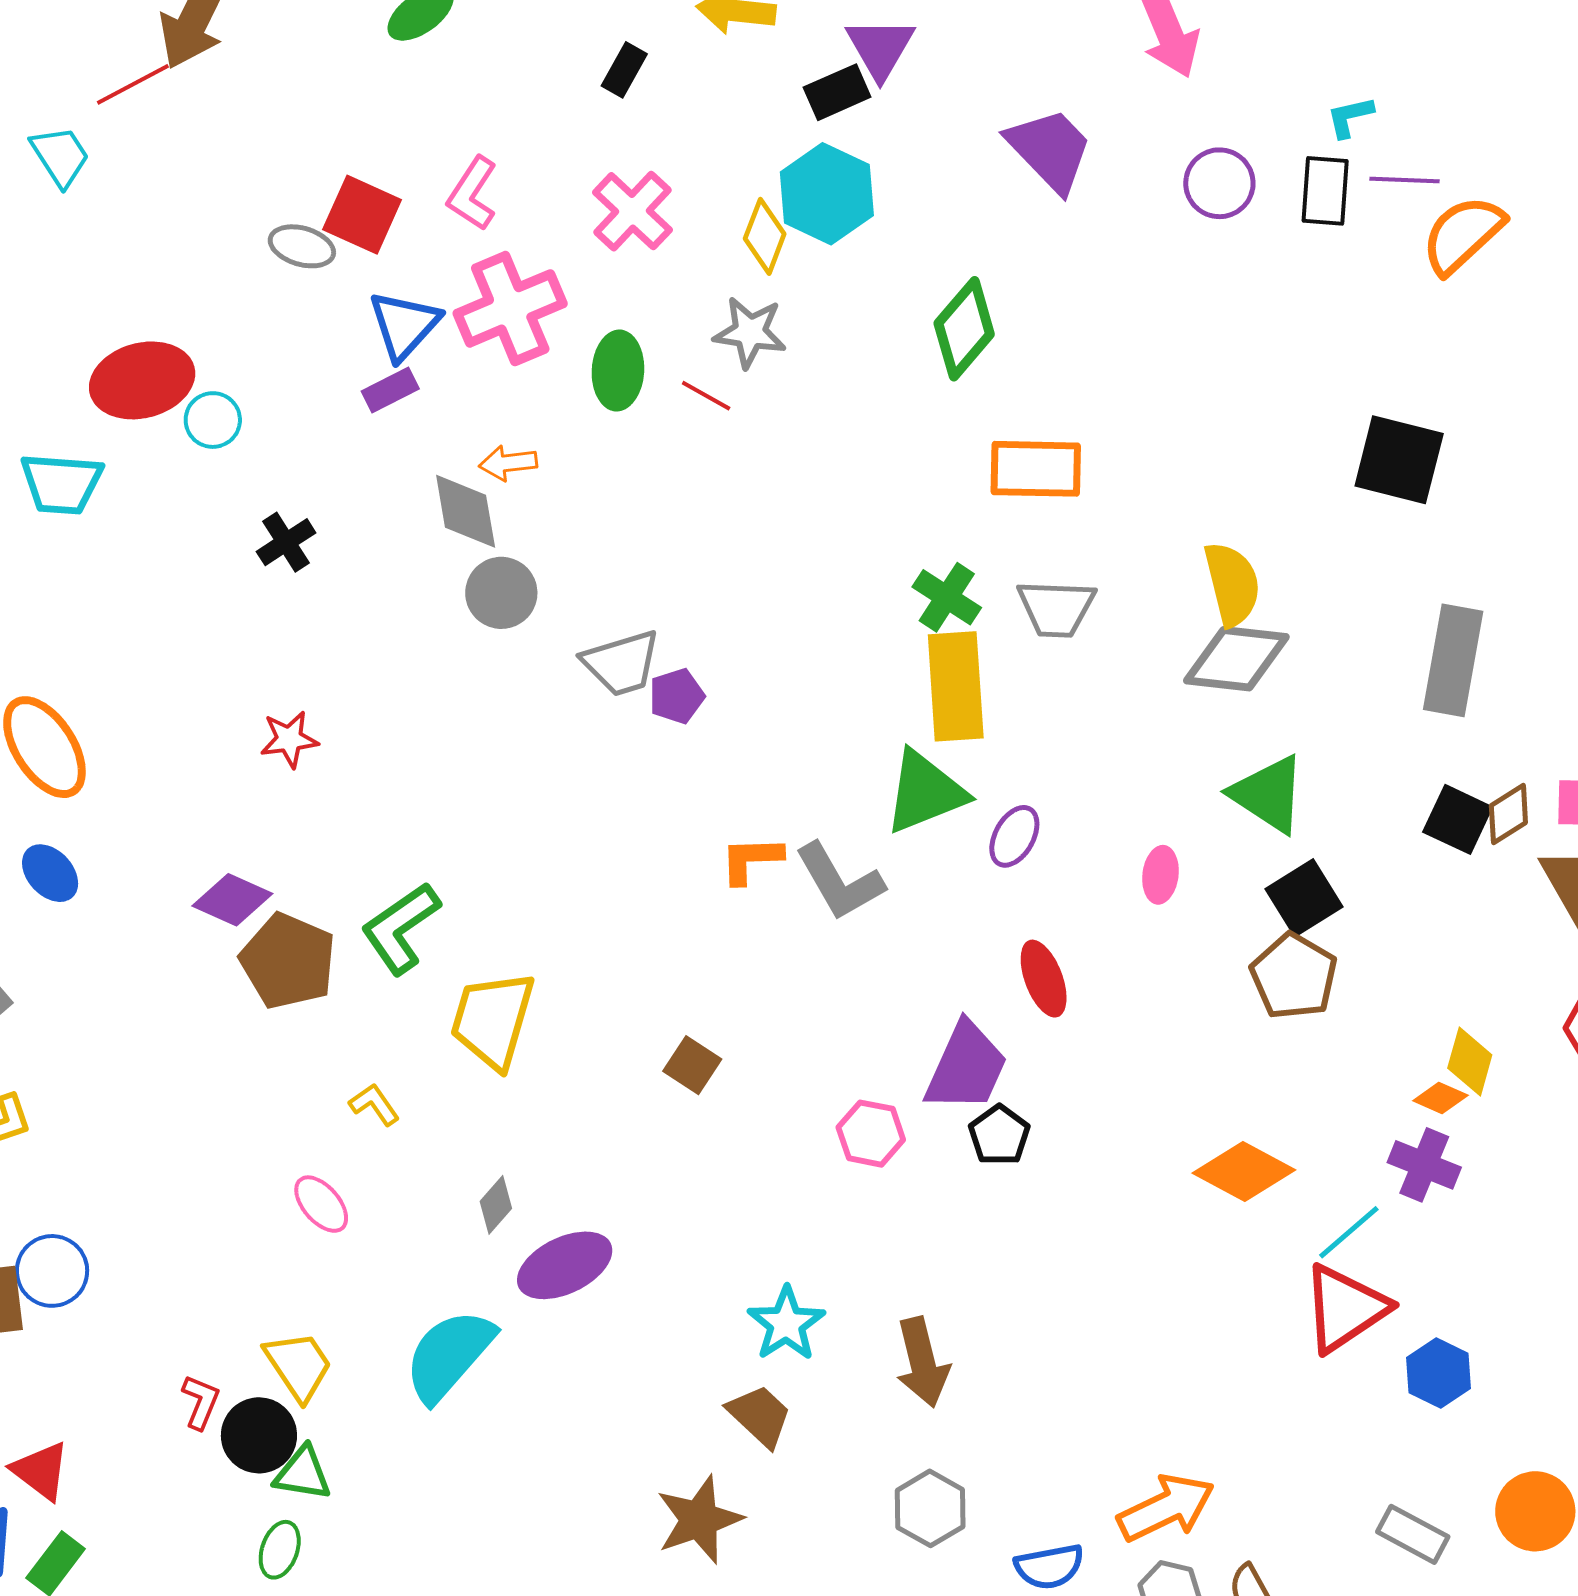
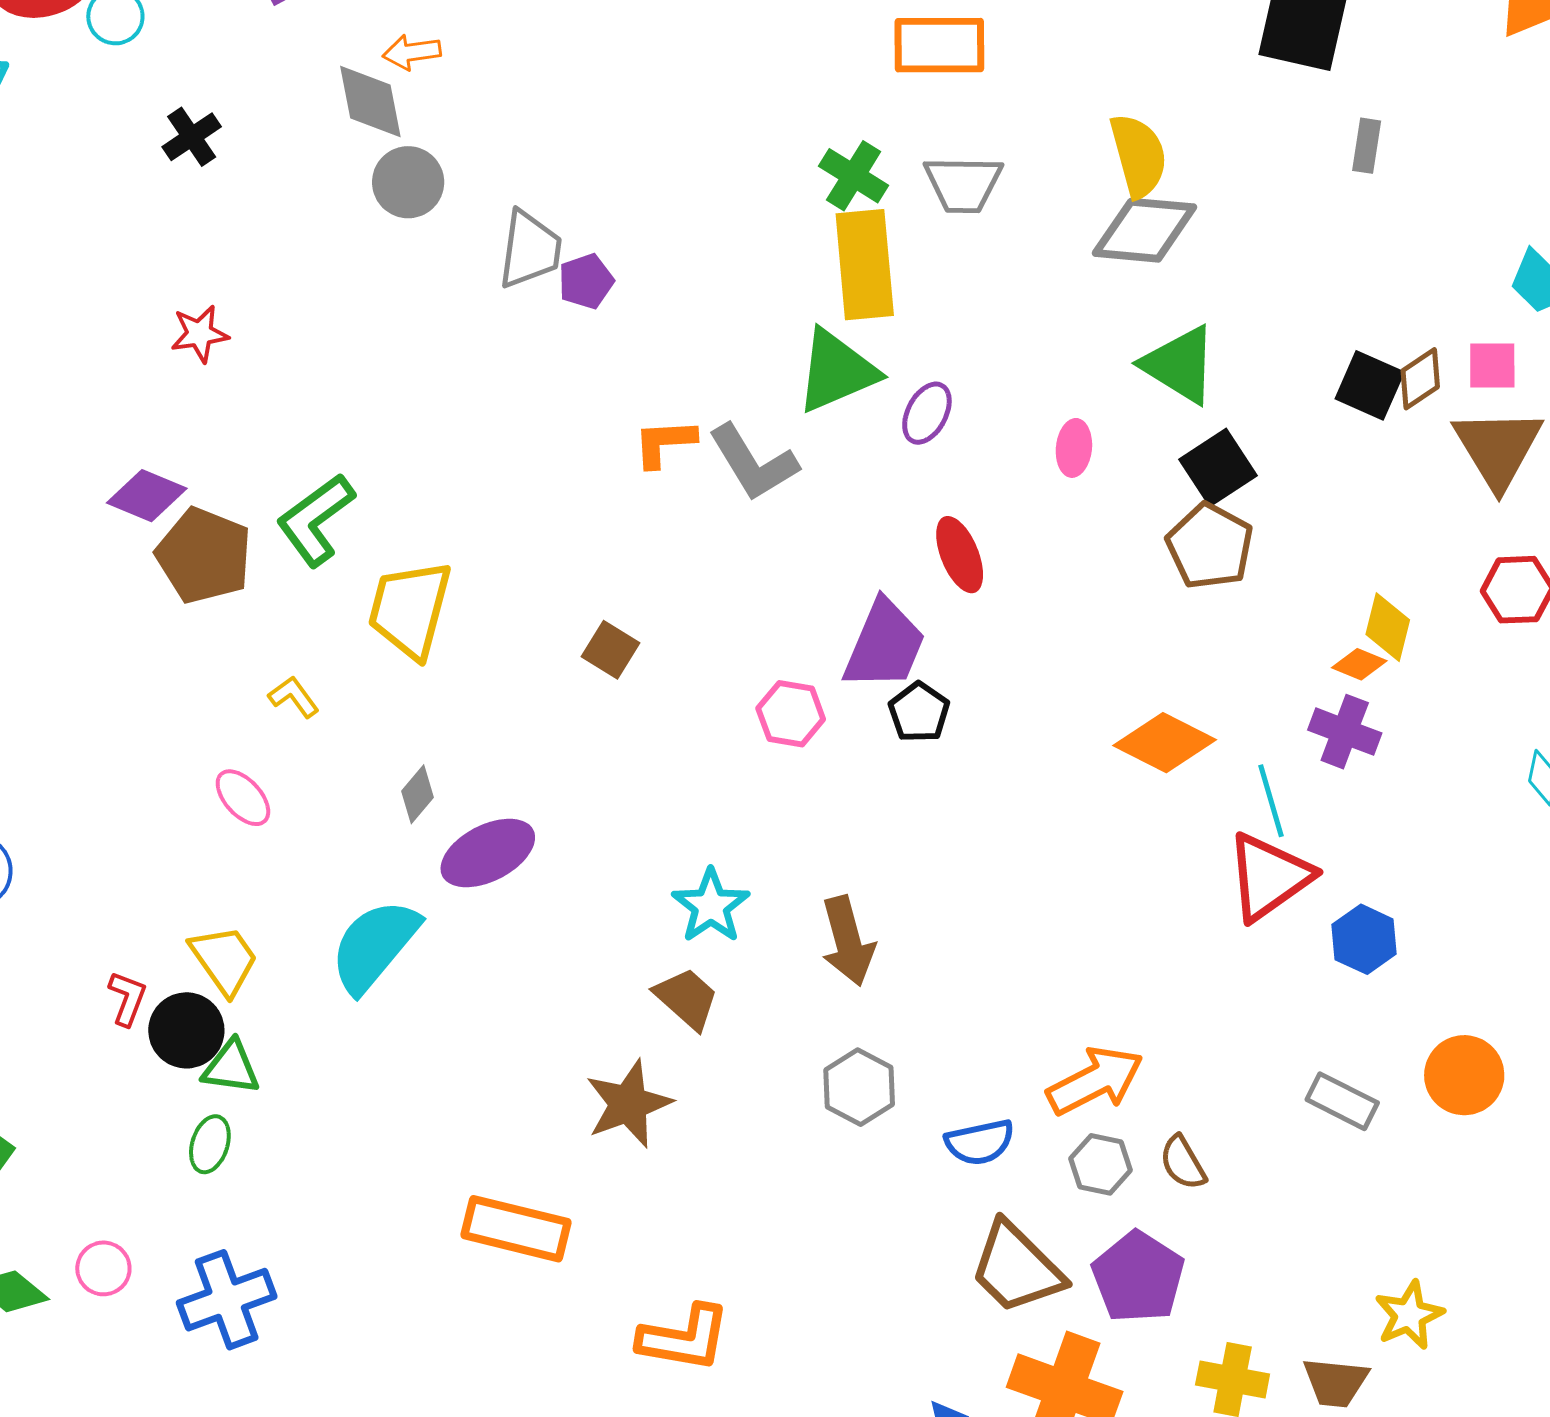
gray rectangle: (1453, 660) -> (1367, 146), moved, size x0.5
gray trapezoid: (621, 663) -> (530, 249), turned -64
cyan line: (1349, 1232) -> (1271, 801), turned -64

